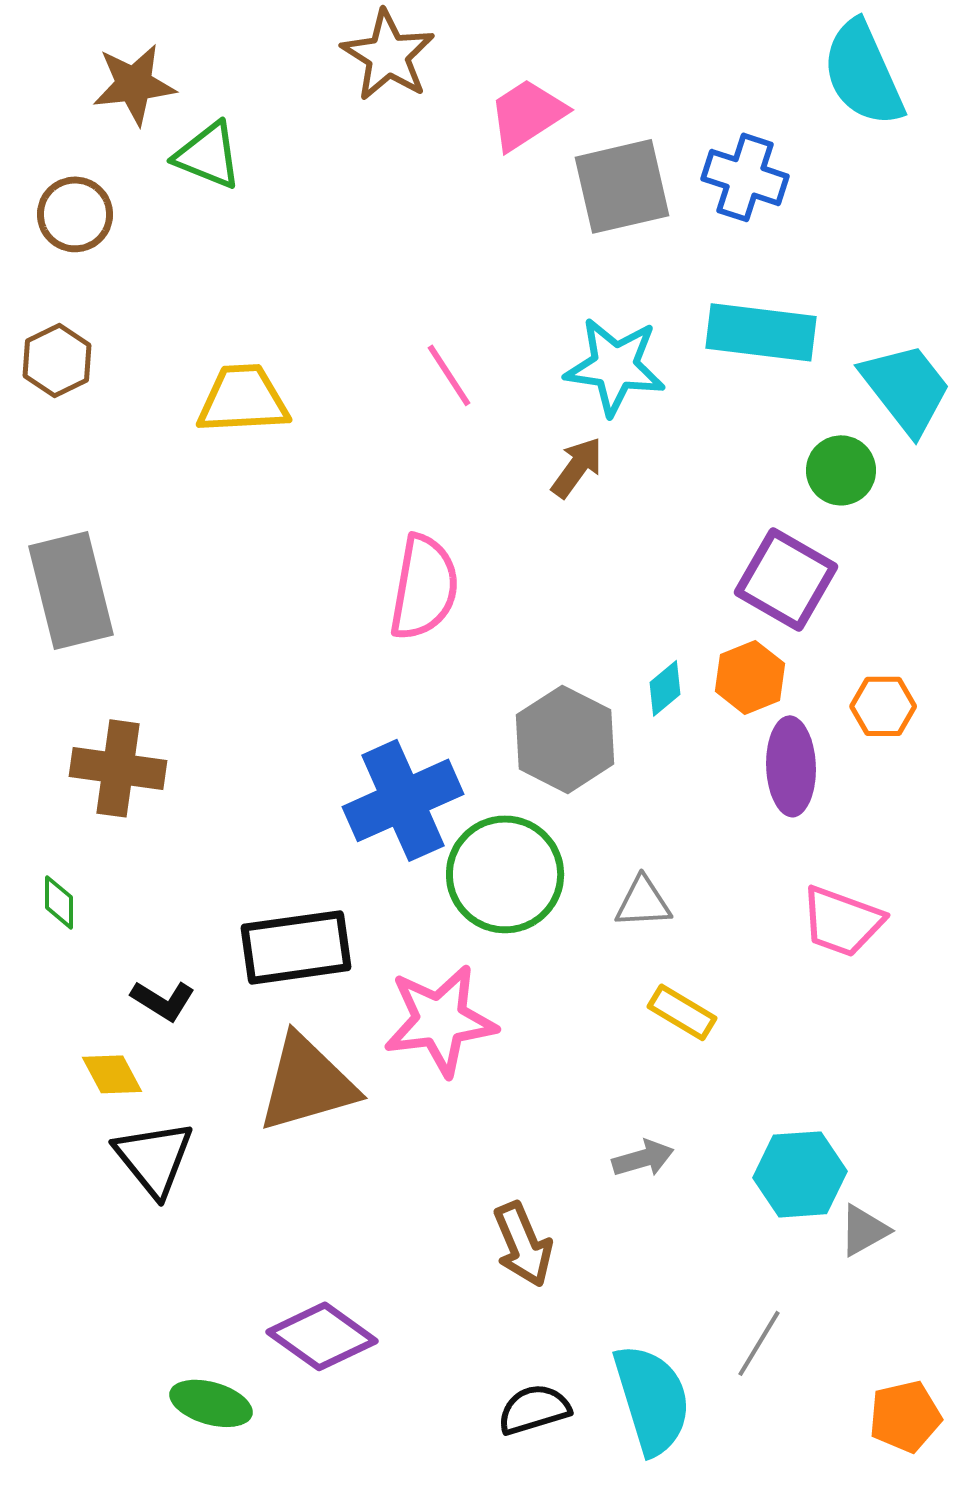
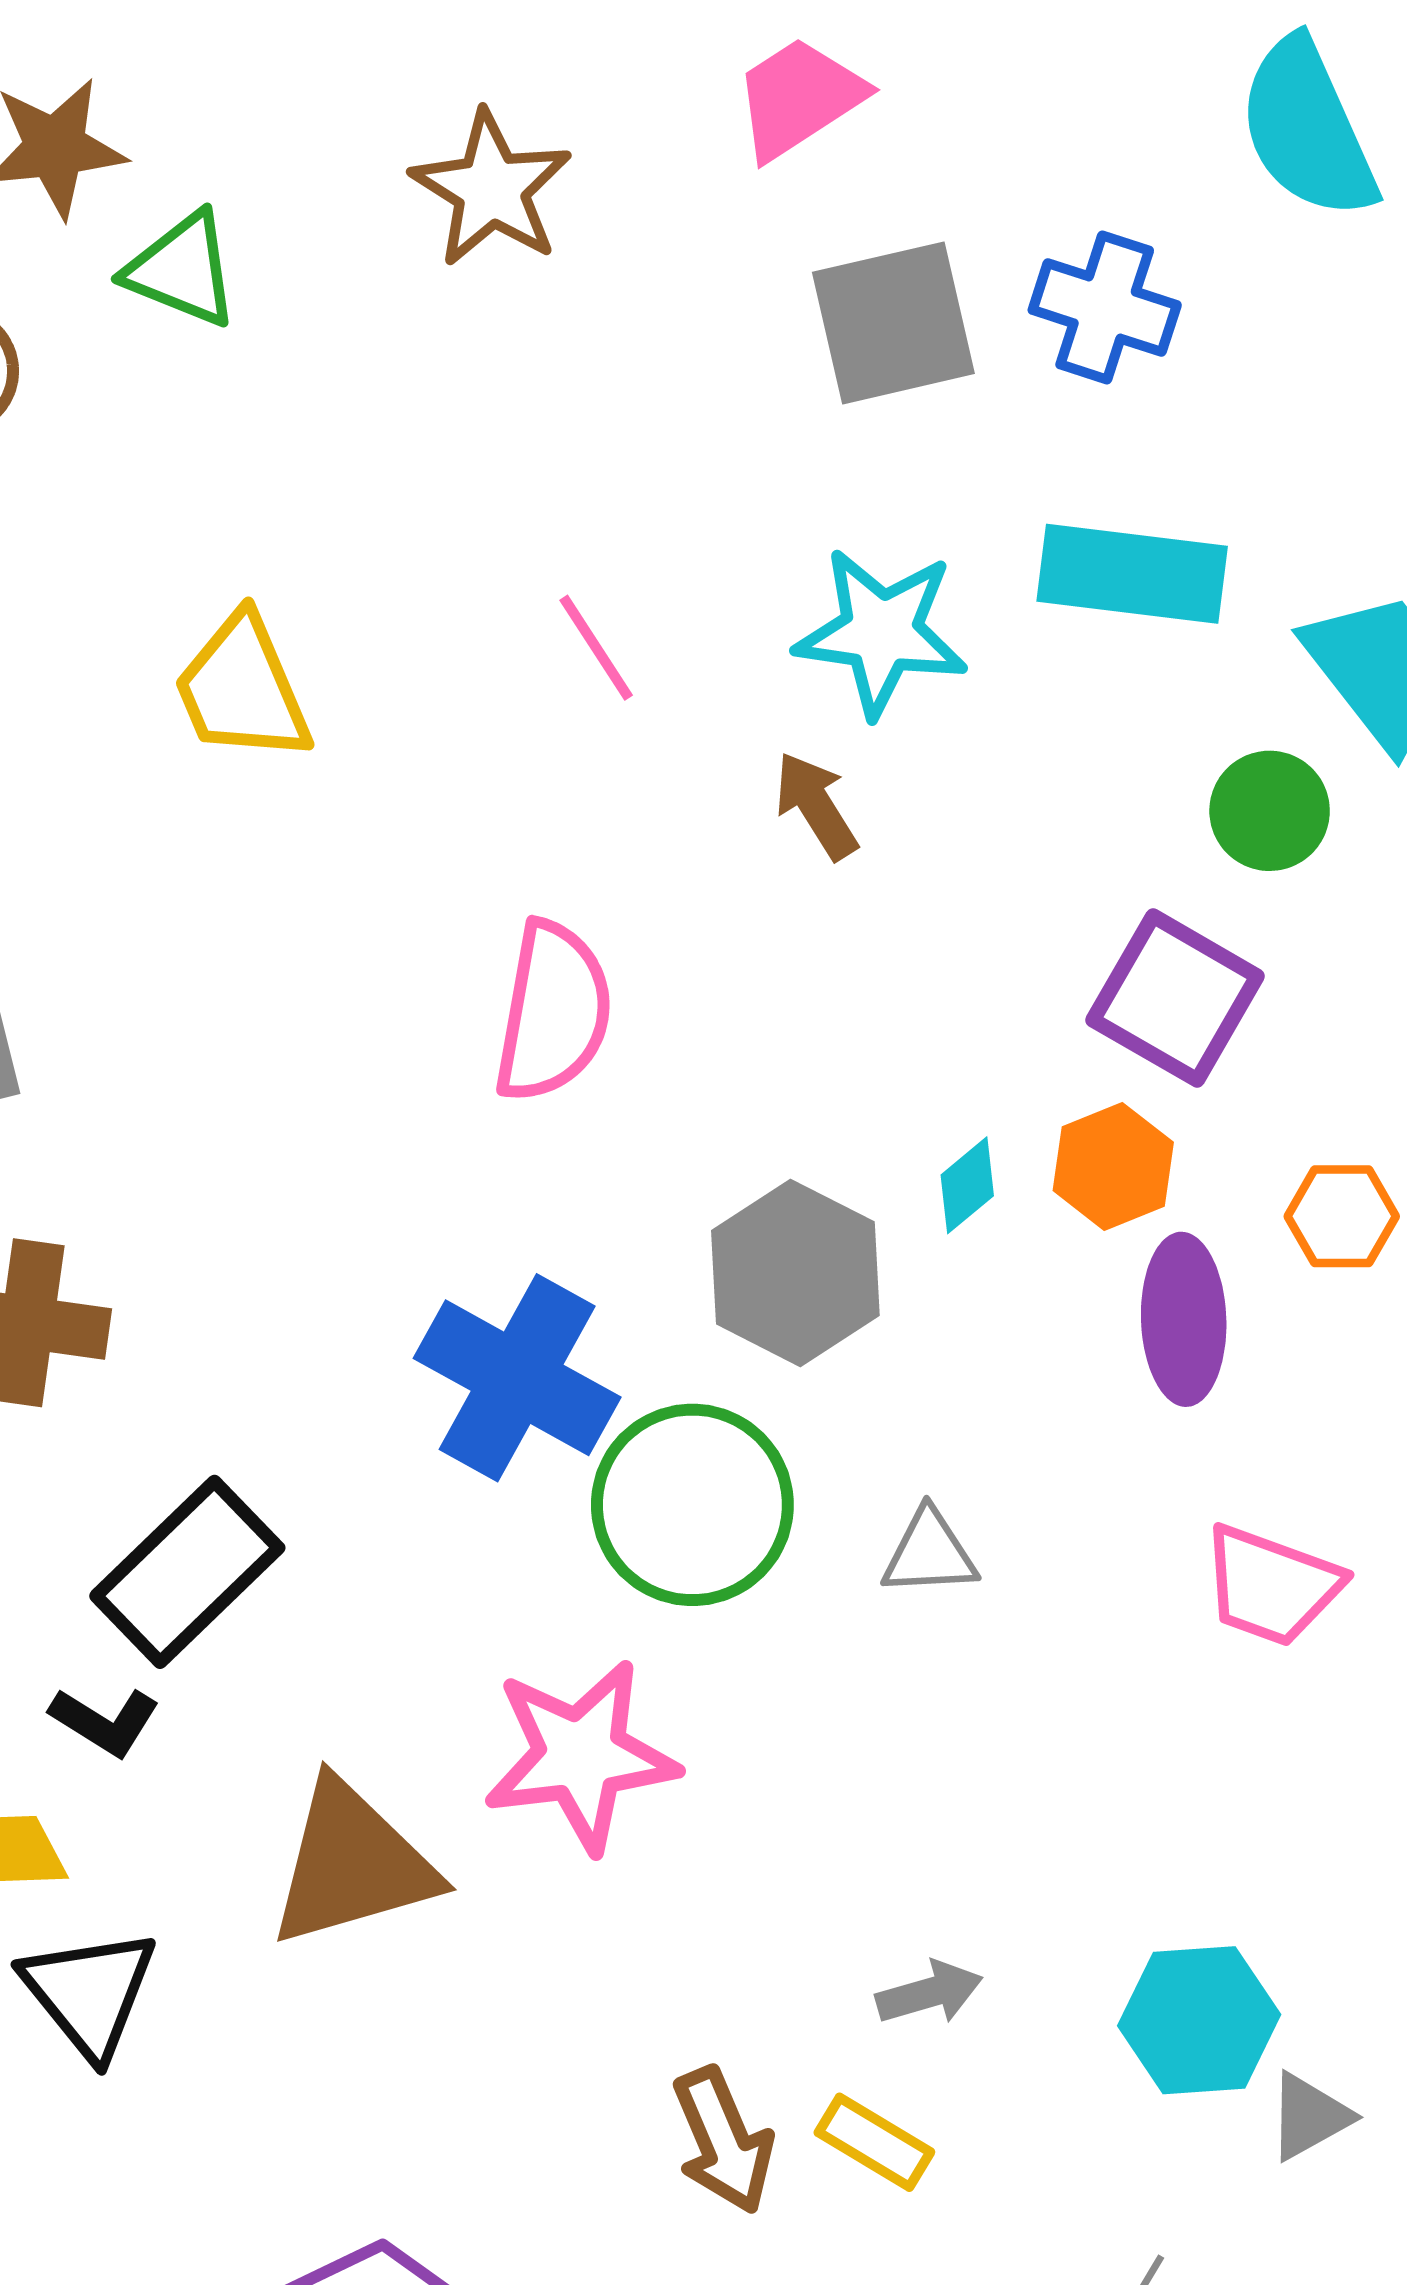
brown star: (388, 55) -> (491, 189), moved
pink trapezoid: (527, 114) -> (799, 98), moved
yellow trapezoid: (243, 399) -> (242, 689), turned -110
brown arrow: (577, 467) -> (816, 806), turned -68
blue cross: (403, 800) -> (517, 1378), turned -37
black rectangle: (296, 947) -> (187, 1572), moved, turned -36
yellow rectangle: (682, 1012) -> (874, 2142), moved

